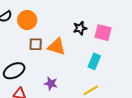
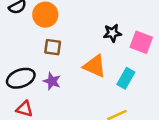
orange triangle: (57, 47) -> (95, 66), moved
purple star: (51, 84) -> (52, 81), moved

